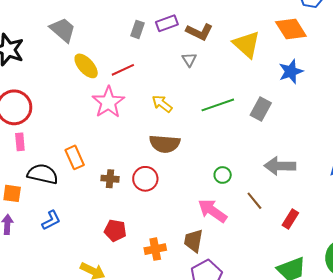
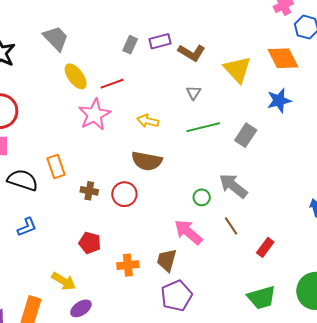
gray triangle: (189, 60) -> (194, 93), moved
yellow arrow: (162, 104) -> (148, 121), turned -30
gray arrow: (280, 166) -> (233, 186), moved, turned 32

